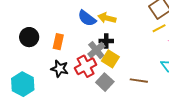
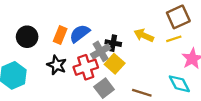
blue semicircle: (87, 18) -> (80, 33), moved, turned 96
yellow arrow: (107, 18) -> (144, 35), moved
black circle: (29, 37) -> (27, 37), moved

